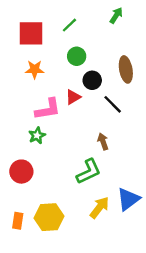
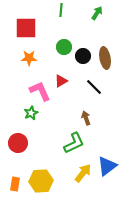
green line: (69, 25) -> (61, 10), moved, turned -40
black circle: (92, 80) -> (83, 56), moved
pink L-shape: (48, 109) -> (40, 91), turned -105

